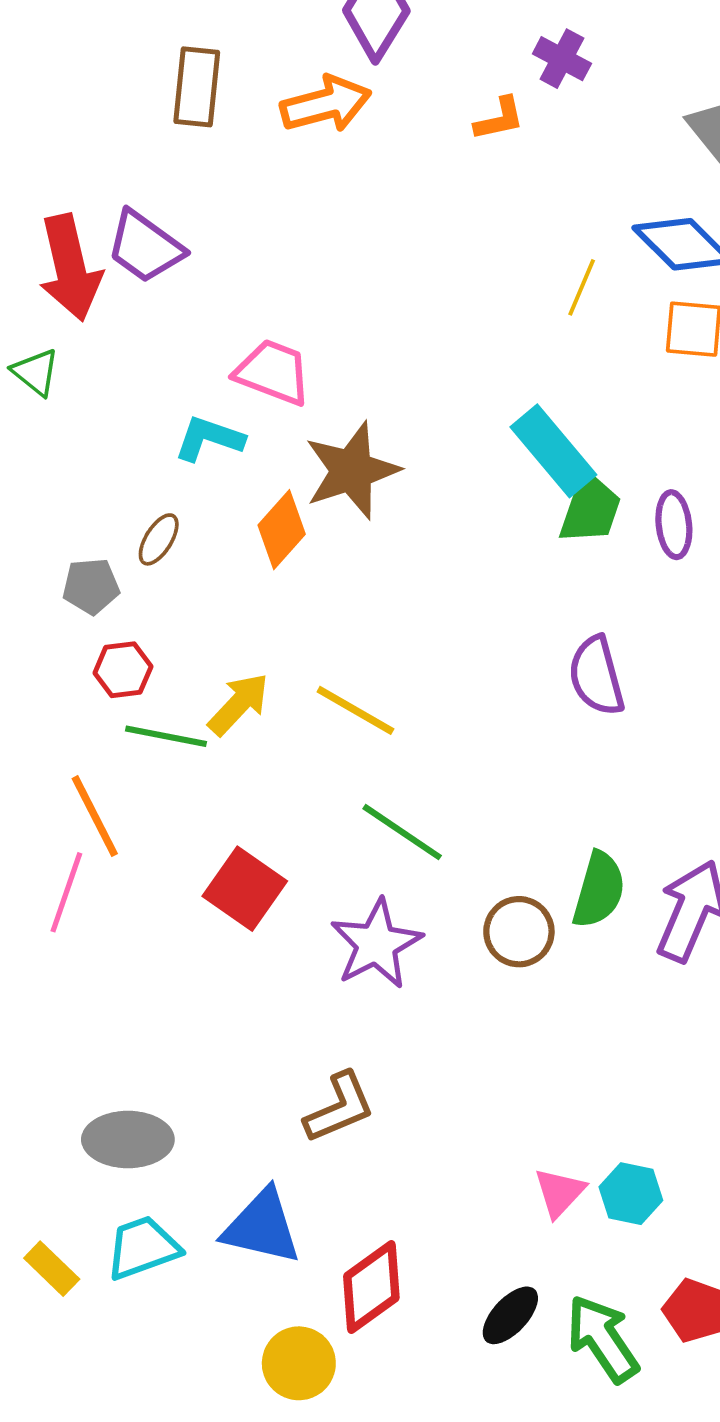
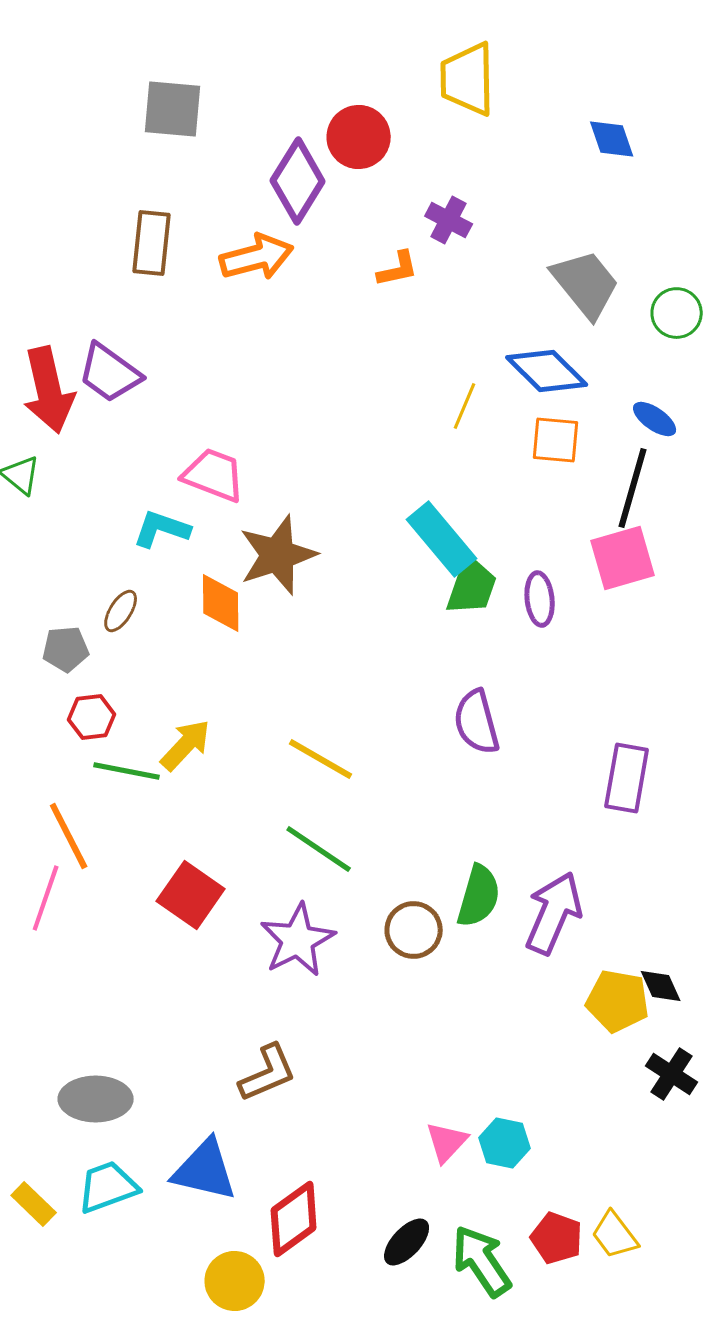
orange diamond: (282, 530) -> (221, 603), turned -42
yellow line: (355, 710) -> (321, 759), moved

